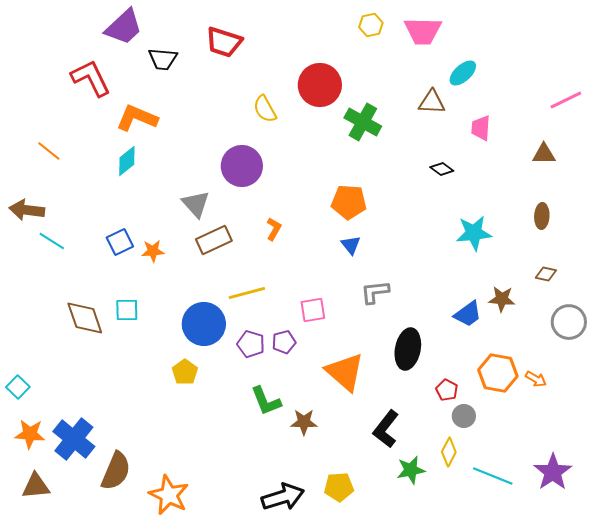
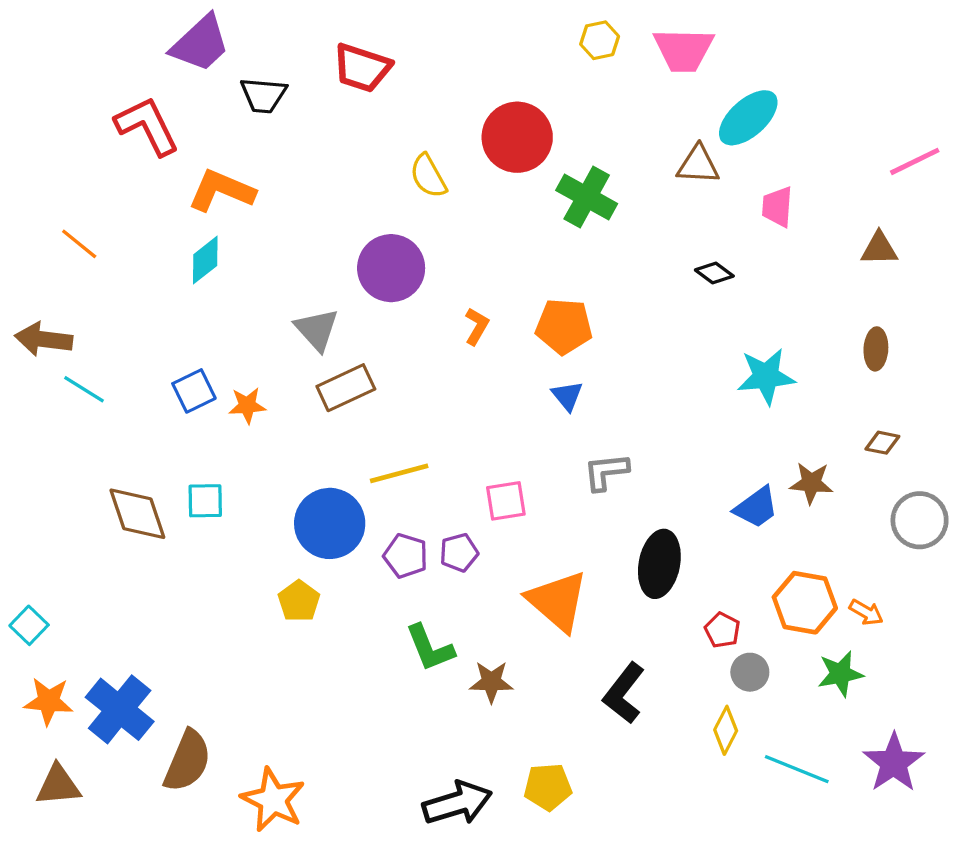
cyan ellipse: (463, 73) -> (748, 118), size x1.4
orange L-shape: (274, 229) -> (477, 326), moved
green star: (411, 470) -> (840, 674), moved

